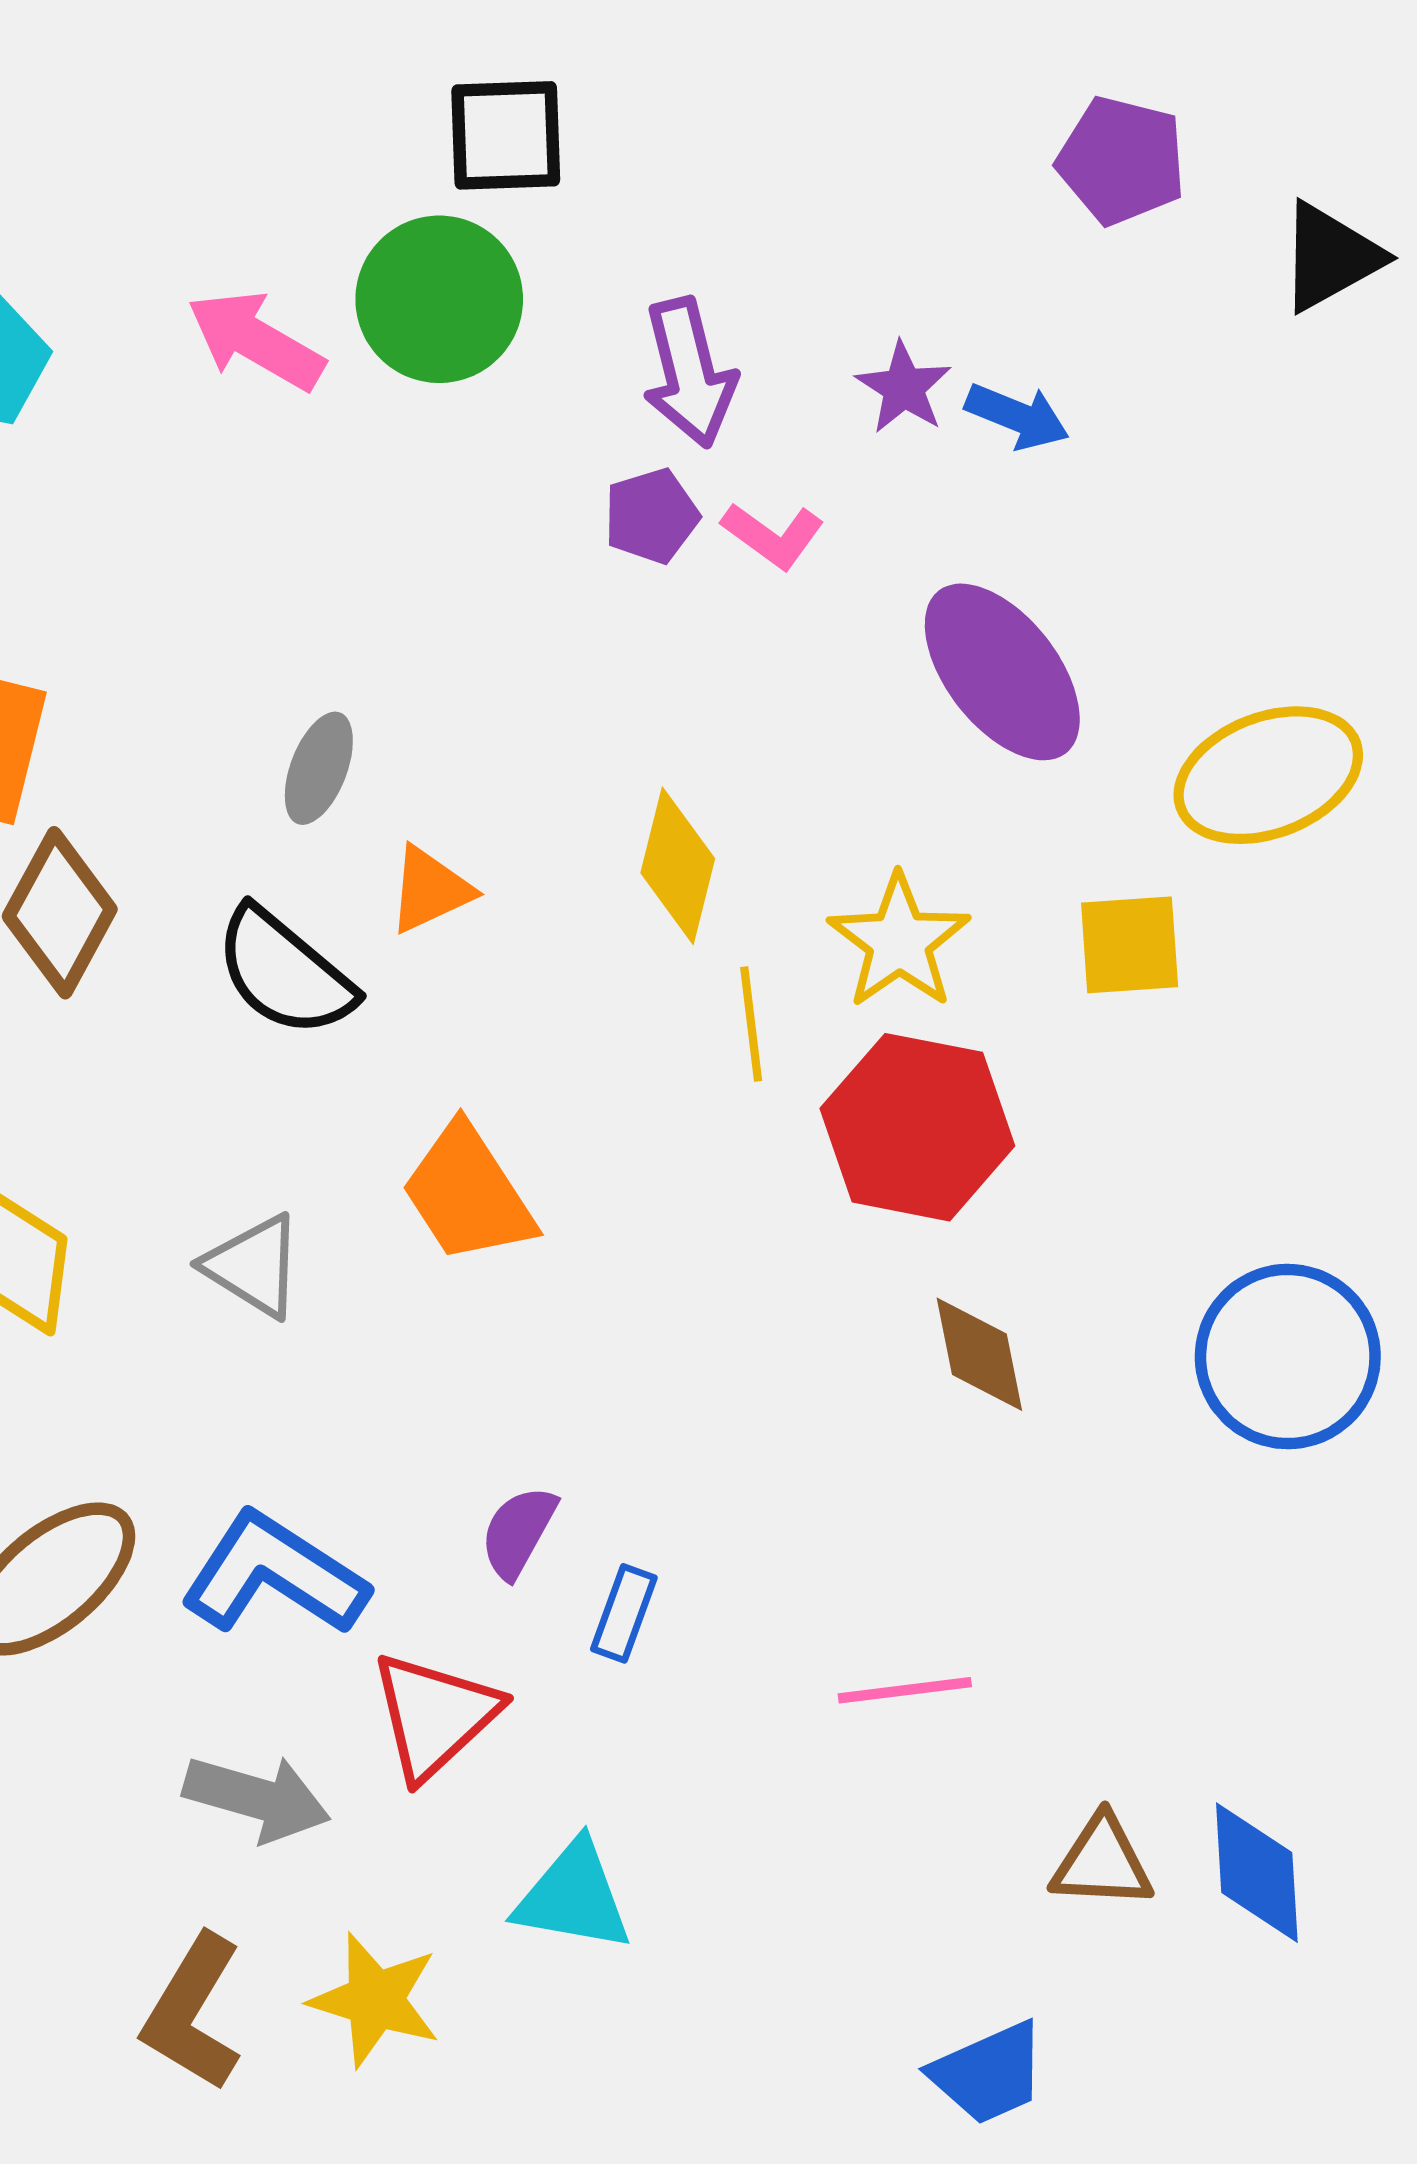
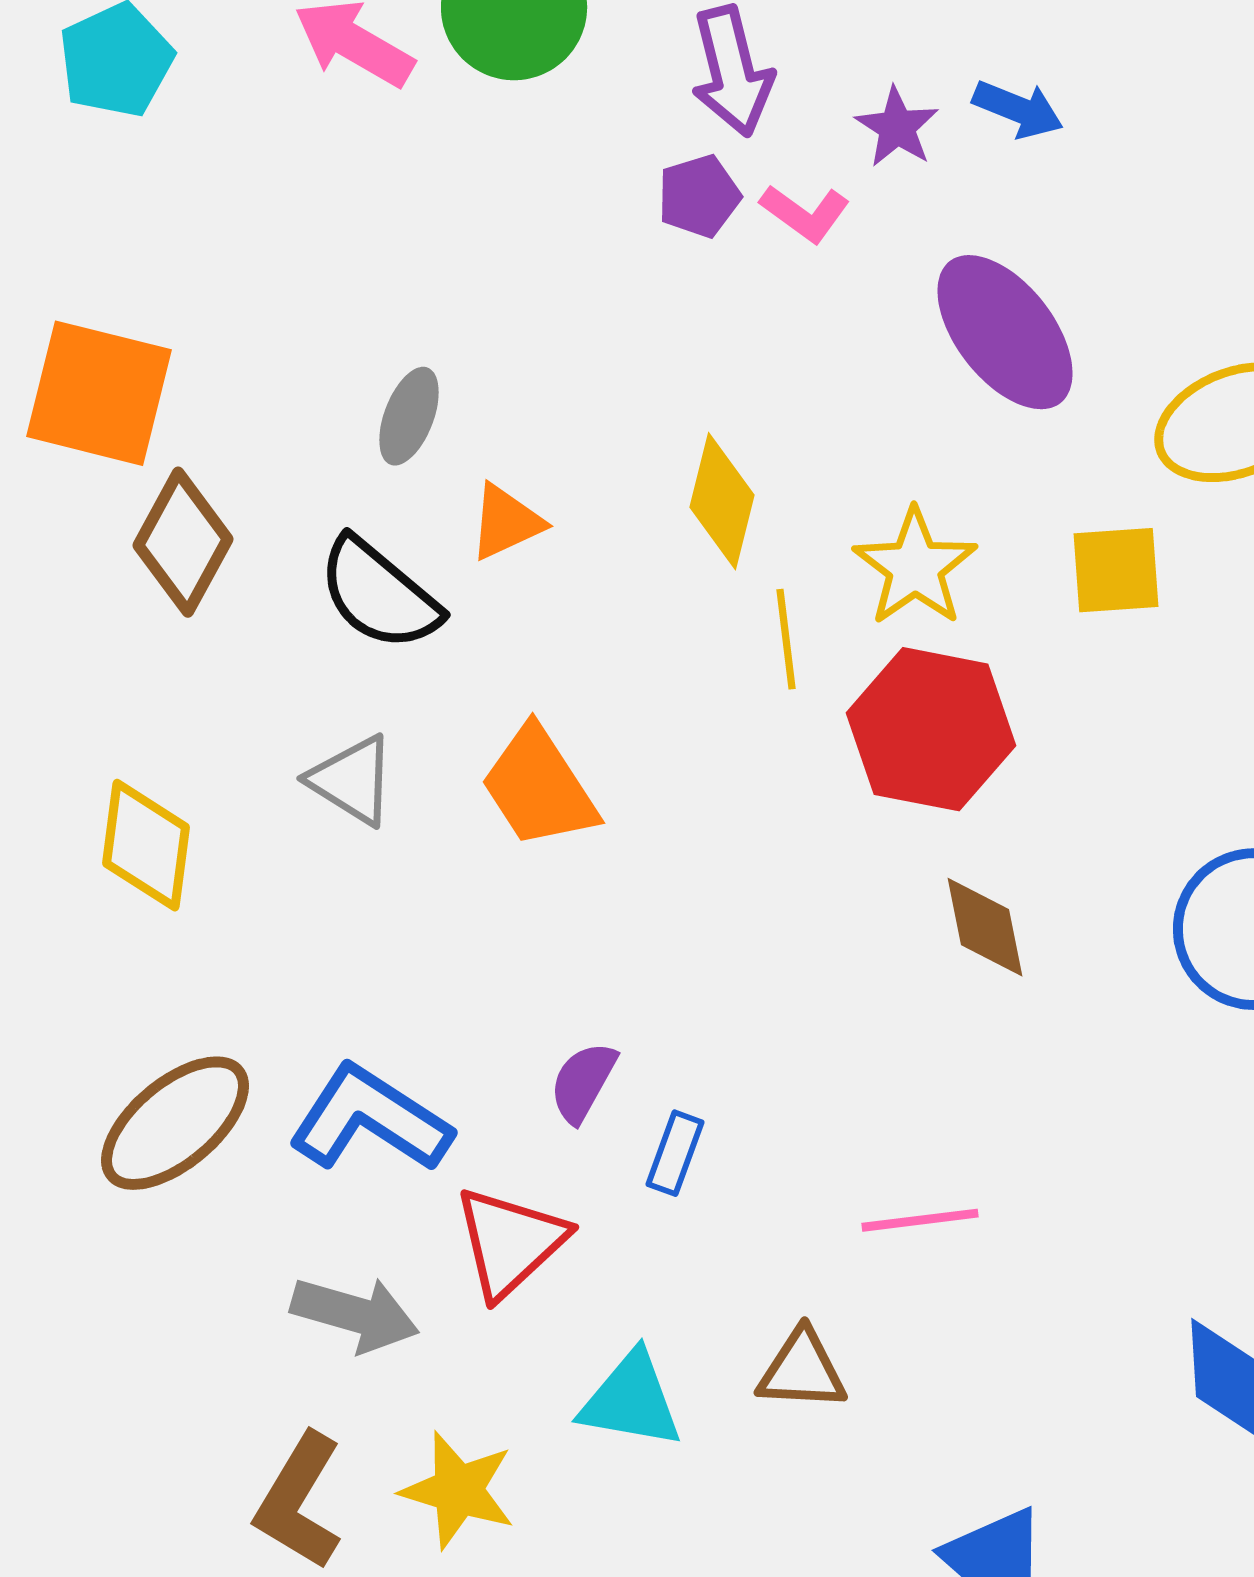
purple star: (904, 388) -> (897, 127), moved
gray triangle: (253, 1266) -> (352, 780), moved
brown triangle: (1102, 1862) -> (802, 1370), moved

